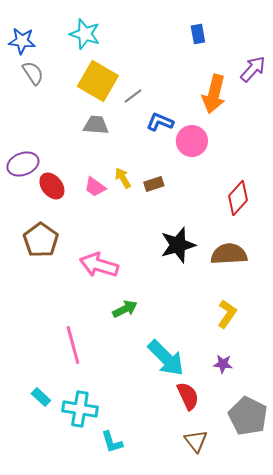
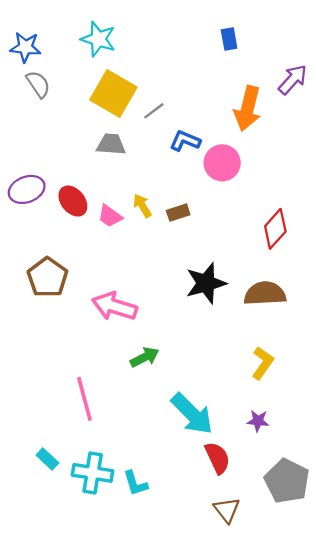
red ellipse: (52, 186) -> (73, 201), moved
cyan L-shape: (112, 442) -> (135, 483), moved

